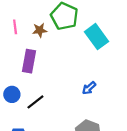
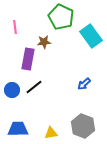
brown star: (40, 30) -> (44, 42), moved
black line: (35, 102) -> (34, 87), moved

